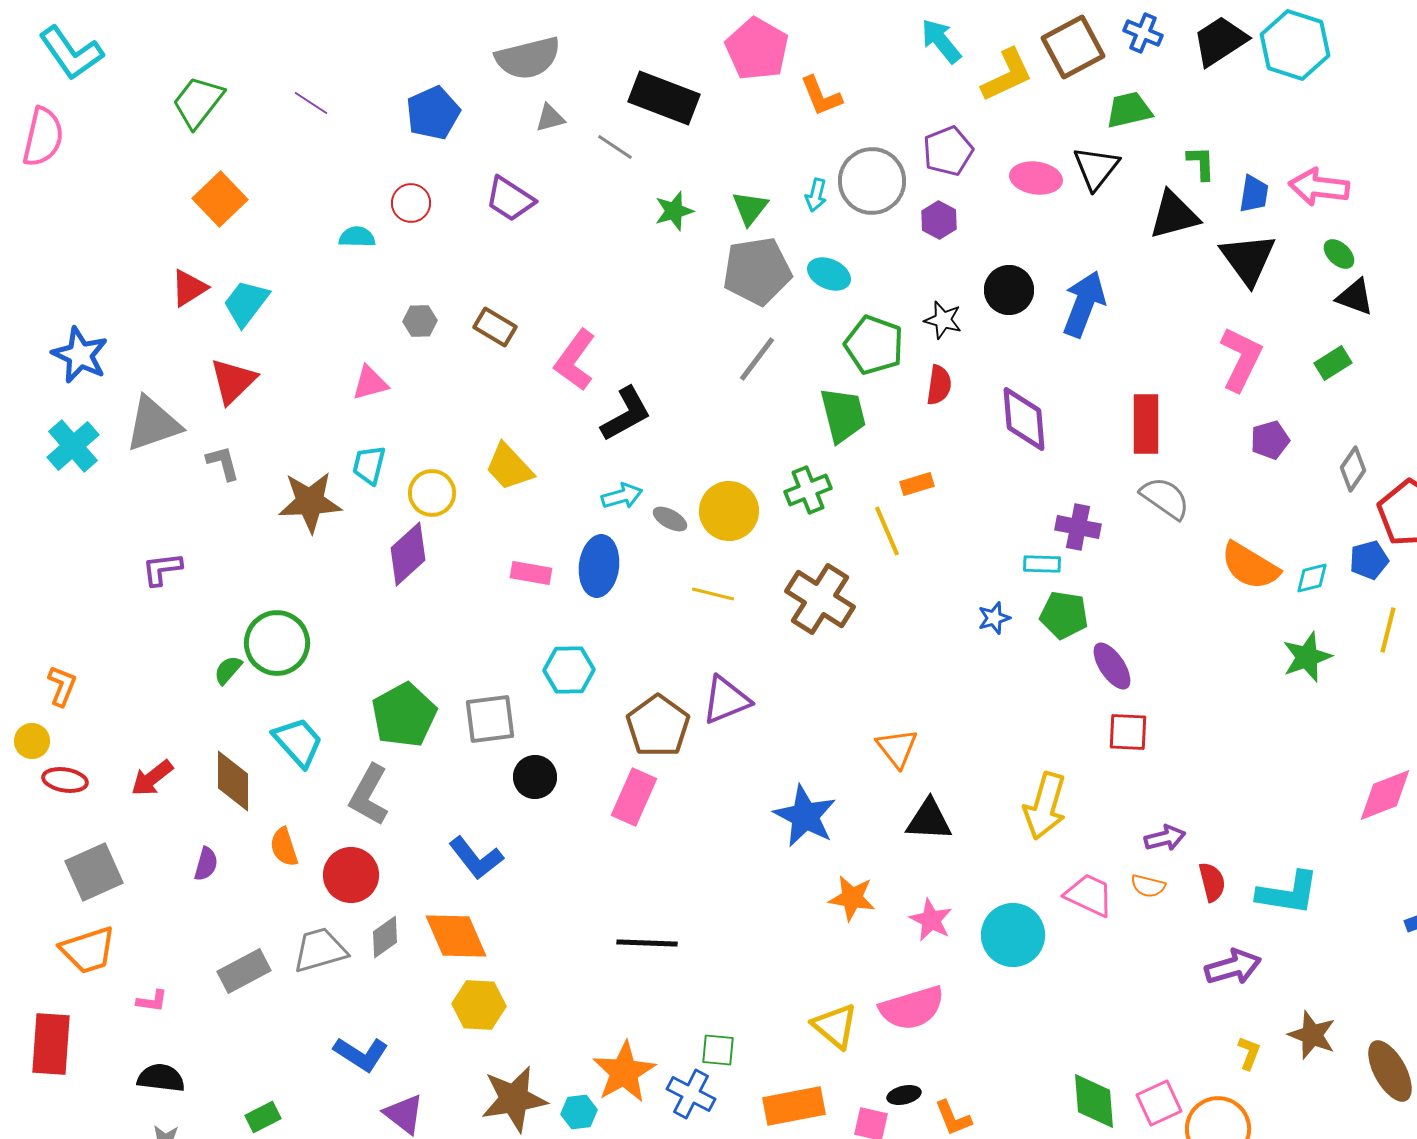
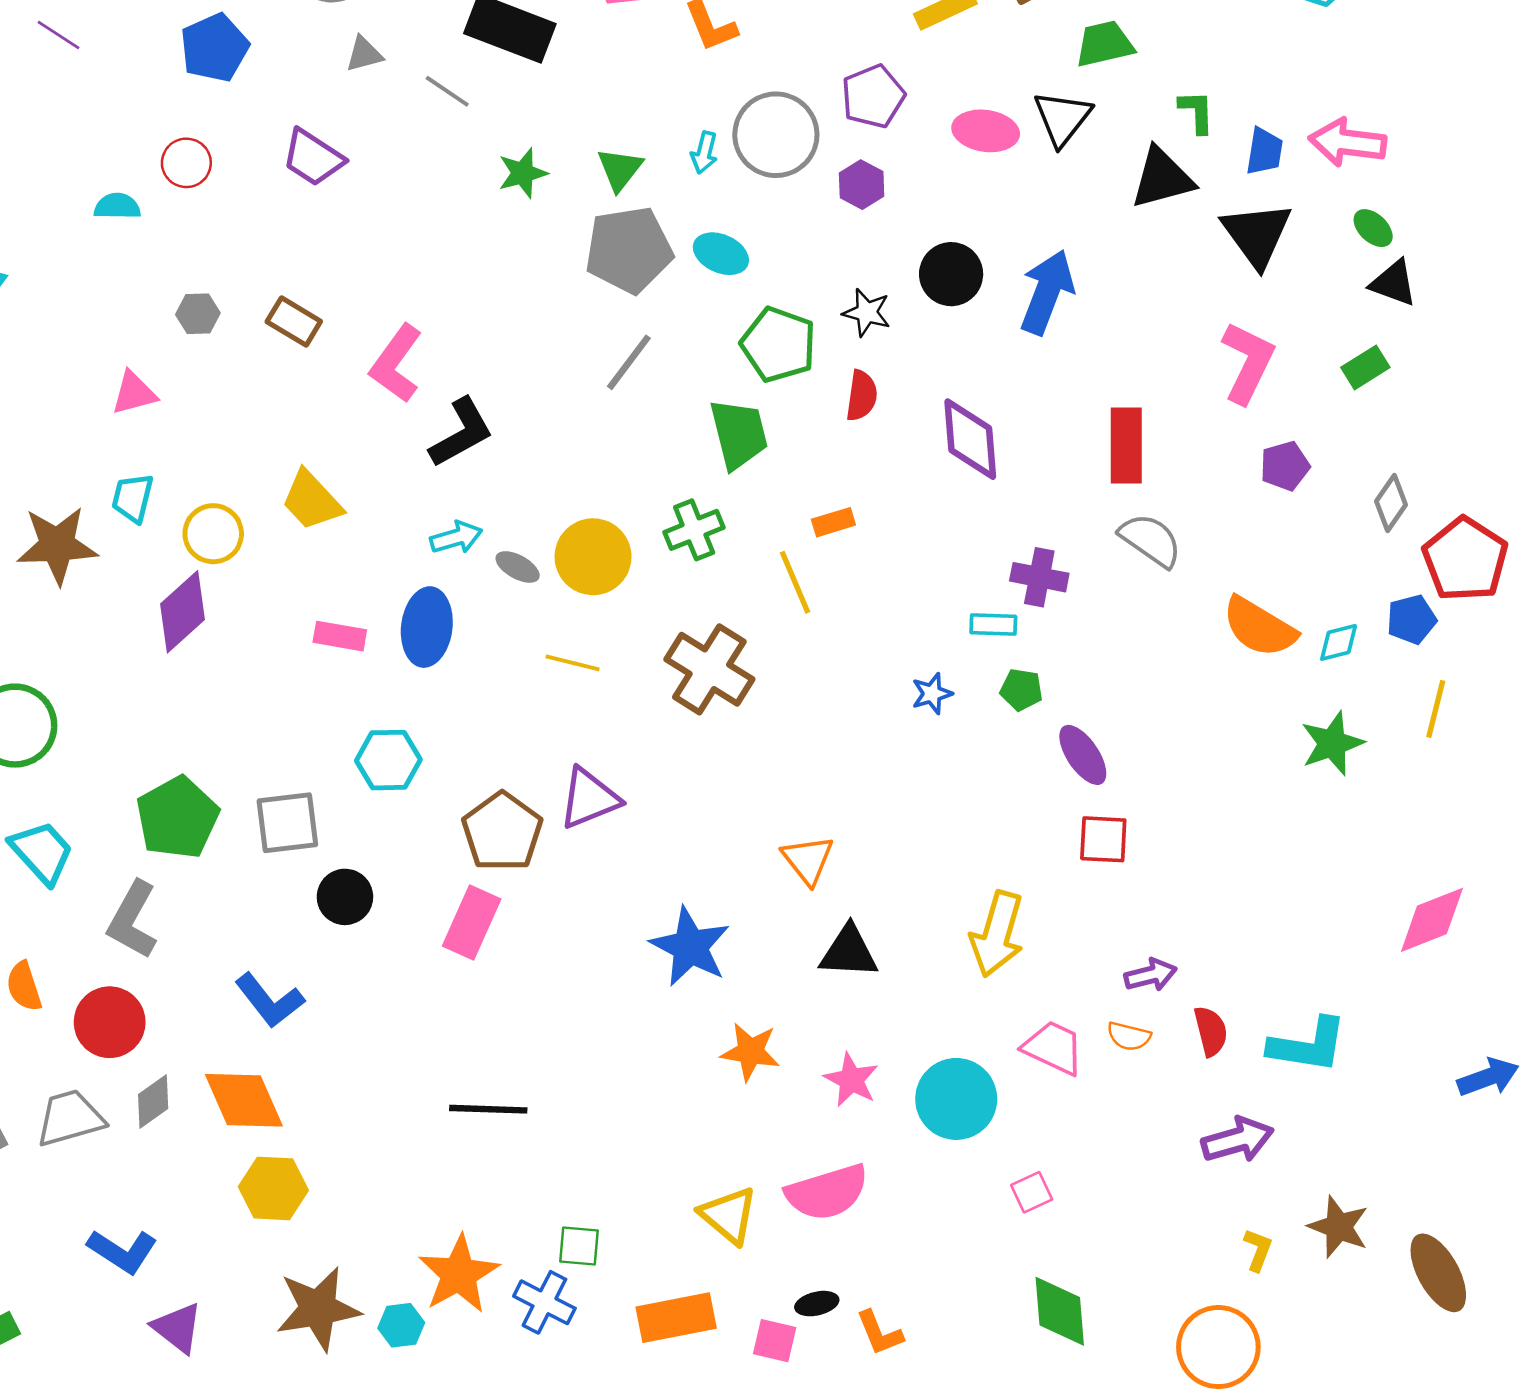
green pentagon: (1064, 615) -> (1021, 690), size x0.7
pink square: (1159, 1103) -> (1032, 1192), moved, size x0.7

